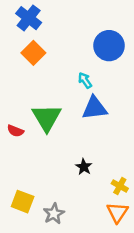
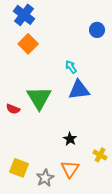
blue circle: (109, 46) -> (97, 30), moved, size x0.6
orange triangle: (117, 212) -> (70, 169), moved

